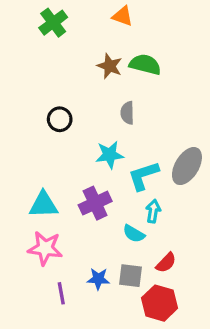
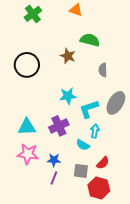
brown star: (110, 66) -> (68, 56), moved
gray semicircle: (127, 113) -> (103, 70), moved
black circle: (60, 119) -> (27, 65), moved, size x1.6
blue star: (98, 279) -> (54, 160), moved
purple line: (61, 293) -> (54, 178), moved, turned 32

